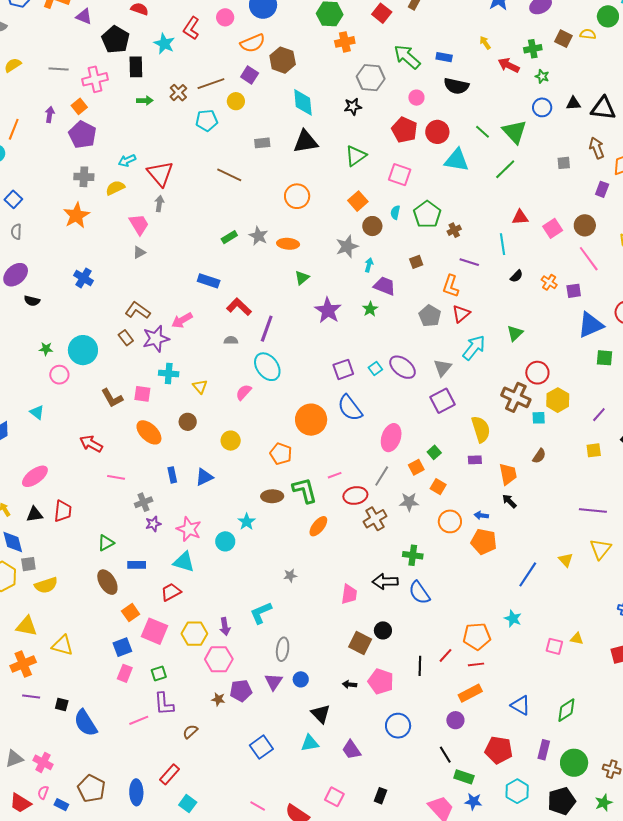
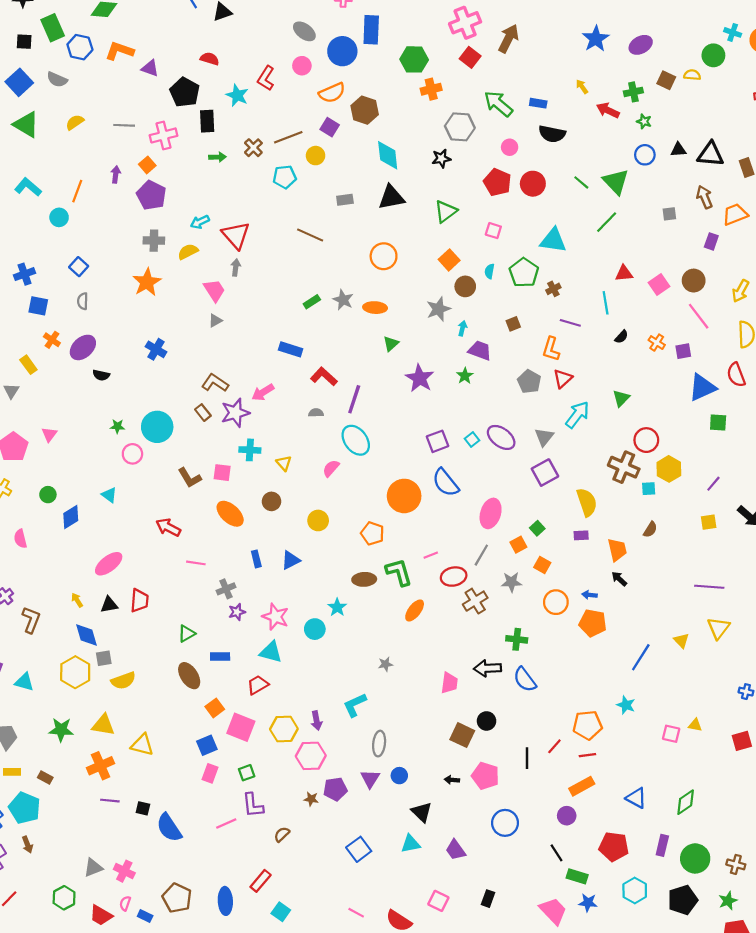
cyan triangle: (457, 160) -> (553, 240), moved
pink square: (400, 175) -> (493, 231), size x0.7

